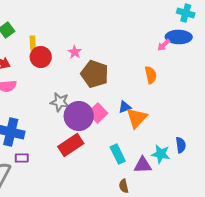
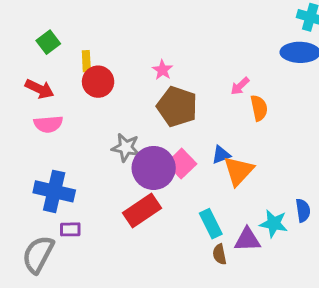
pink arrow: (164, 45) -> (240, 86), moved
pink star: (75, 52) -> (162, 70), moved
brown semicircle: (124, 186) -> (220, 254), moved

